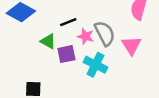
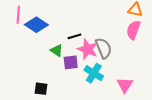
pink star: (85, 36) -> (88, 49), size x1.5
pink triangle: (131, 45) -> (125, 85), moved

